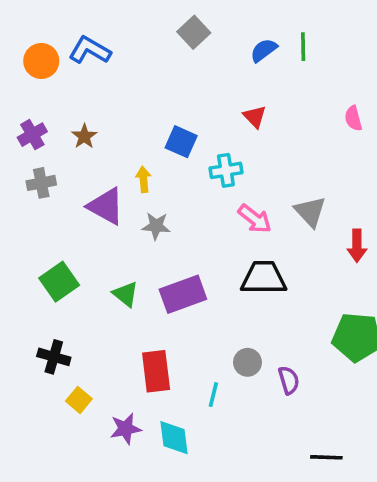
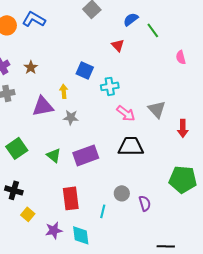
green line: (303, 47) -> (153, 30), moved, turned -35
red triangle: (255, 117) -> (118, 45), moved
purple triangle: (106, 206) -> (43, 106), turned -40

